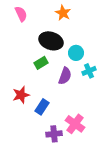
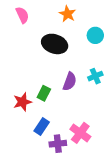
cyan circle: (76, 53) -> (95, 35), moved
green rectangle: (41, 63) -> (44, 93), moved, turned -32
blue rectangle: (42, 107) -> (42, 127), moved

